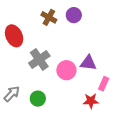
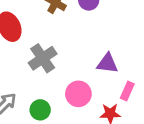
pink circle: (66, 70) -> (78, 94), moved

